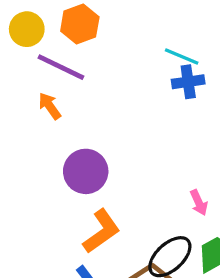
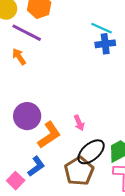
purple circle: (86, 171) -> (27, 116), moved
pink arrow: (199, 203) -> (79, 123), moved

